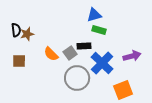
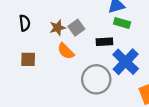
brown star: (27, 34) -> (58, 28), moved
gray square: (70, 53) -> (76, 28), moved

